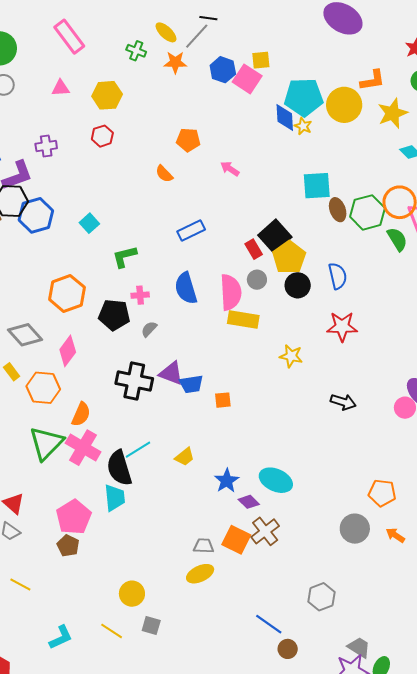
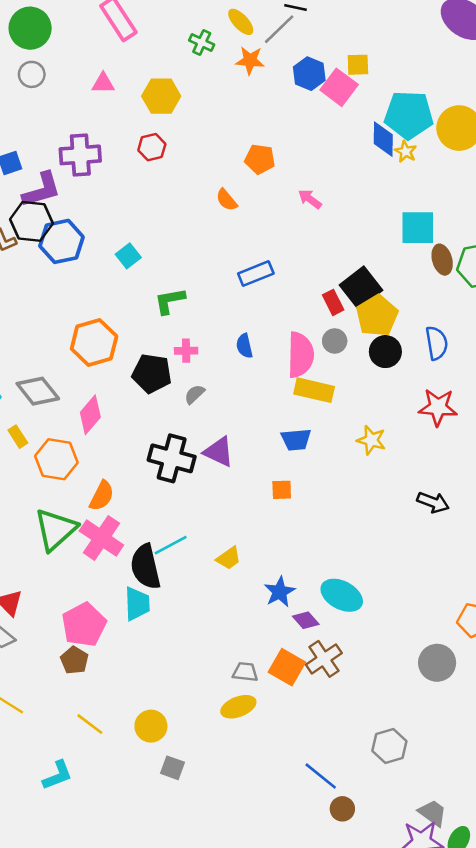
purple cross: (46, 146) -> (80, 155), size x1.5
blue semicircle: (186, 288) -> (244, 346), size x0.6
blue trapezoid: (191, 384) -> (296, 440), moved
yellow line: (112, 631) -> (90, 724), moved

